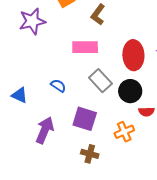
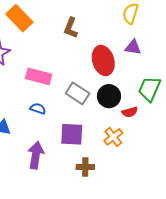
brown L-shape: (98, 15) -> (71, 28), moved
pink rectangle: (85, 47) -> (39, 76), moved, turned 30

